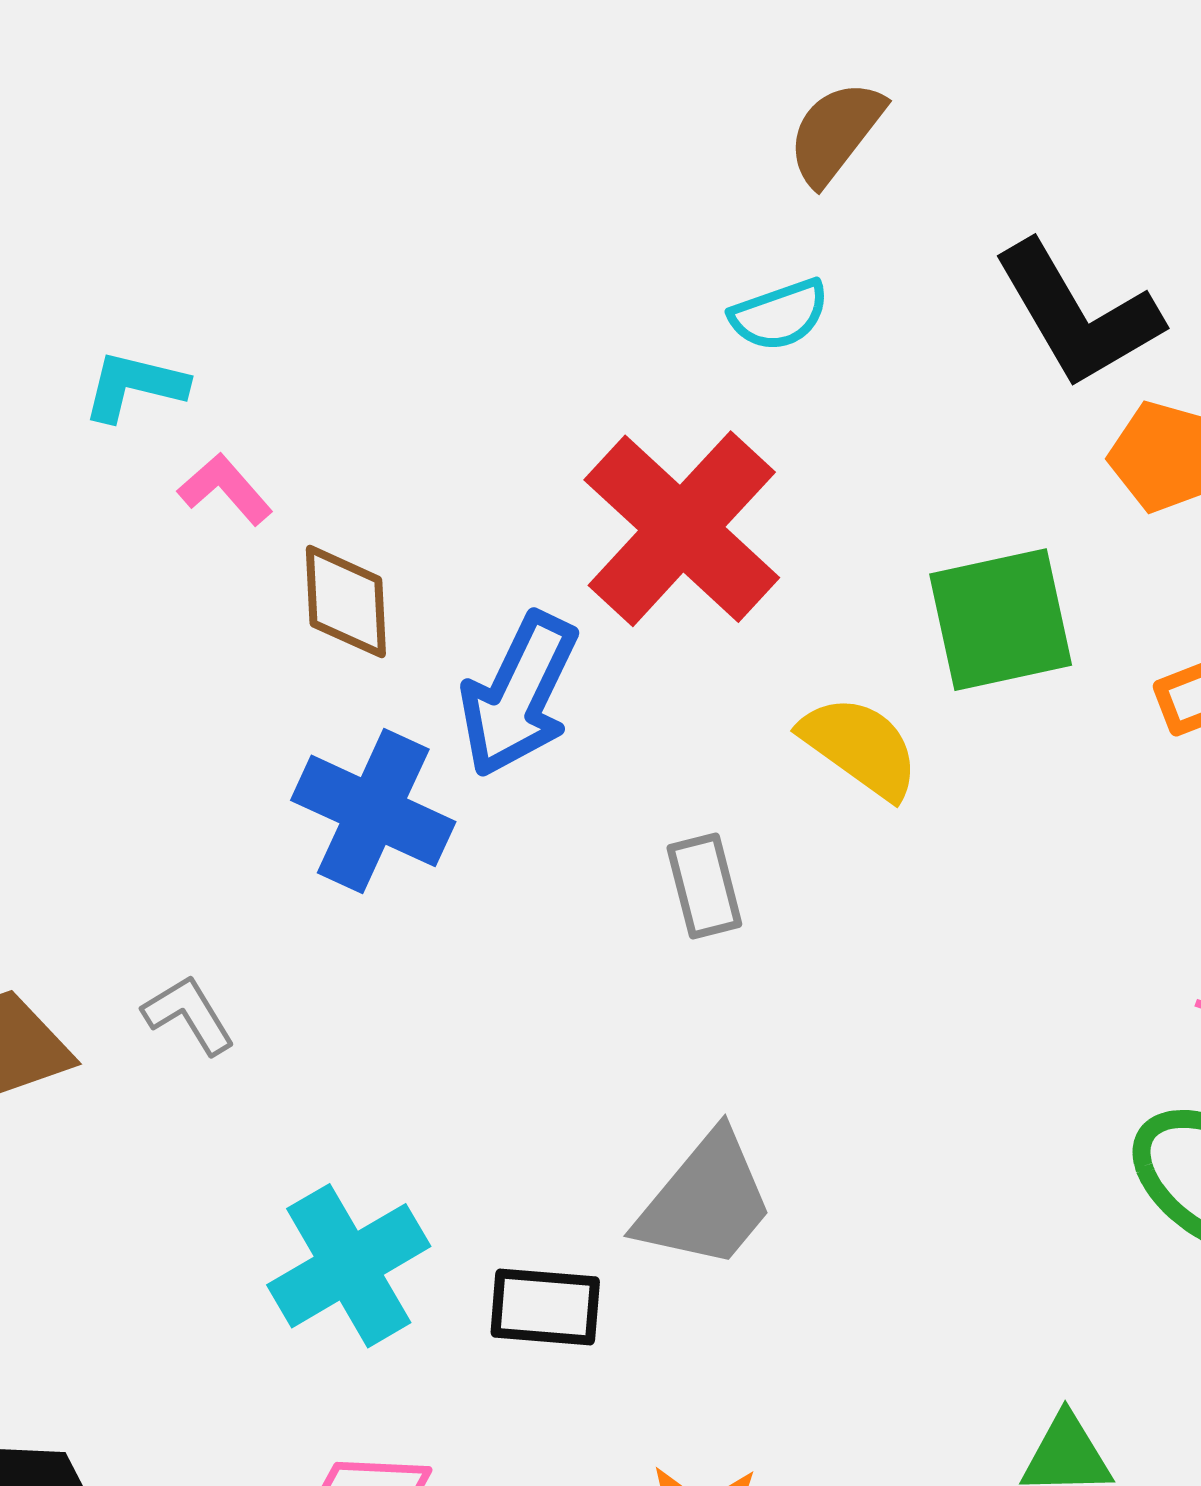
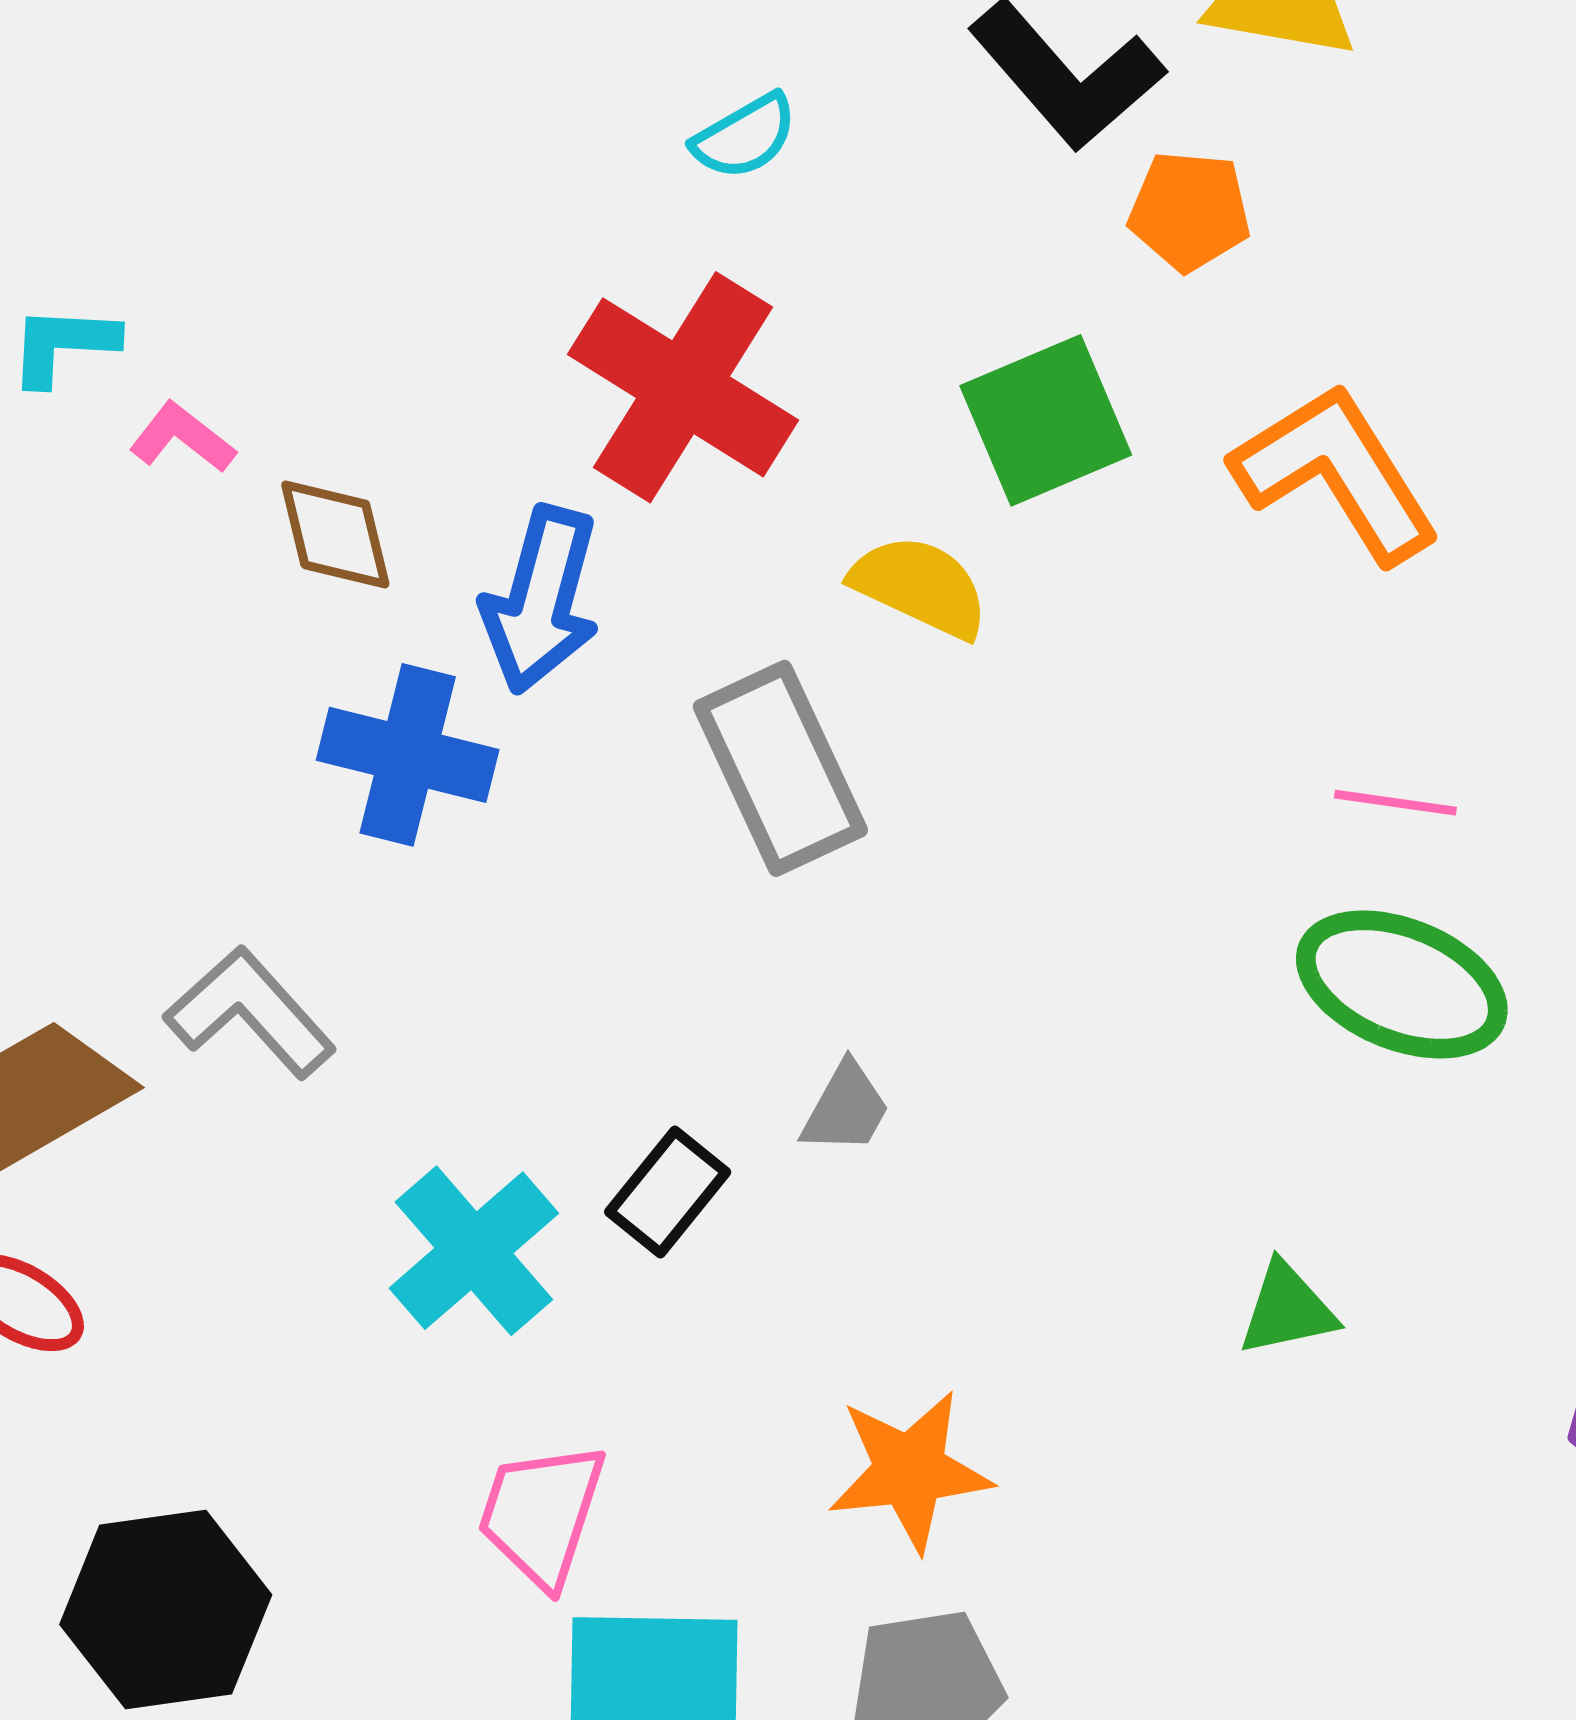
gray rectangle: (704, 886) -> (780, 768), size x1.8
gray L-shape: (189, 1015) -> (250, 1012), size x1.6
gray trapezoid: (706, 1201) -> (846, 1108), size x0.6
black rectangle: (545, 1307) -> (668, 1192), moved, turned -45

